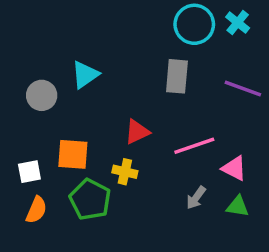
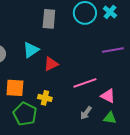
cyan triangle: (85, 75) -> (31, 50), moved
gray rectangle: (177, 76) -> (49, 19), moved
purple line: (243, 88) -> (113, 50), turned -30
red triangle: (137, 132) -> (51, 64), moved

